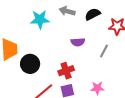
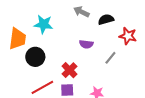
cyan star: (40, 19) -> (43, 24), moved
red cross: (66, 71) -> (70, 70), turned -35

